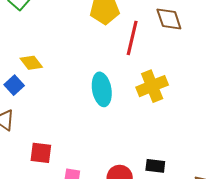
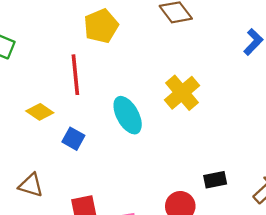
red line: (132, 38) -> (75, 75), moved
blue square: (14, 85) -> (73, 139), moved

